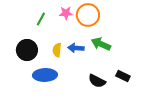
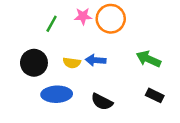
green arrow: (101, 44) -> (148, 59), moved
yellow semicircle: (57, 50) -> (72, 63), turned -88
black semicircle: (97, 81) -> (102, 102), moved

